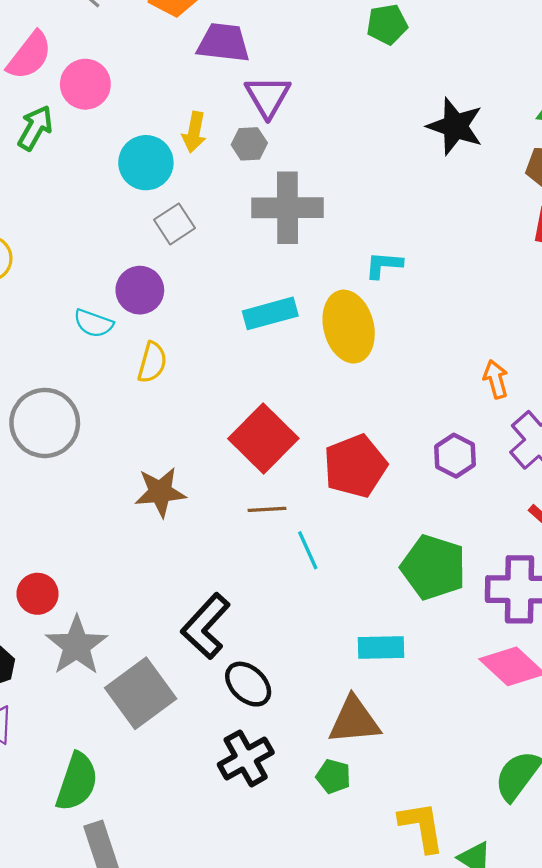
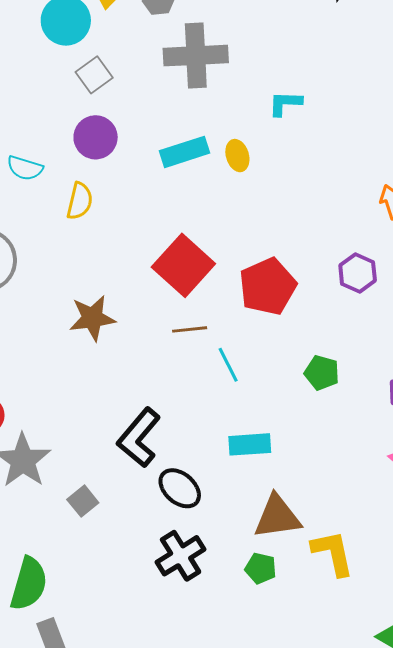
purple circle: (140, 290) -> (96, 137), moved
yellow ellipse: (349, 327) -> (237, 156), moved, size x0.5
green pentagon: (433, 567) -> (322, 373), moved, size x0.6
cyan rectangle: (381, 647) -> (250, 444), moved
gray square: (141, 693) -> (83, 501), size x0.5
yellow L-shape: (422, 827) -> (333, 553), moved

